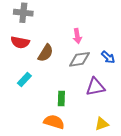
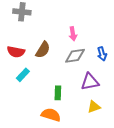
red semicircle: (20, 42) -> (16, 52), moved
blue arrow: (108, 57) -> (102, 54), turned 32
yellow triangle: (102, 124) -> (94, 107), moved

